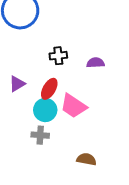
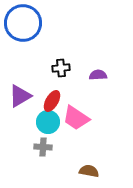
purple triangle: (17, 84) -> (20, 96), size x1.4

